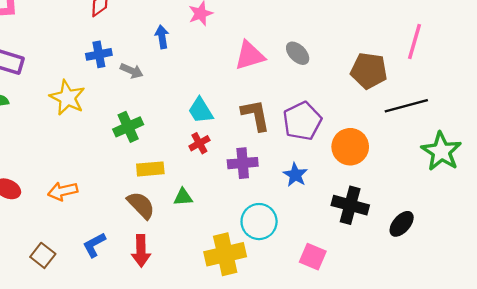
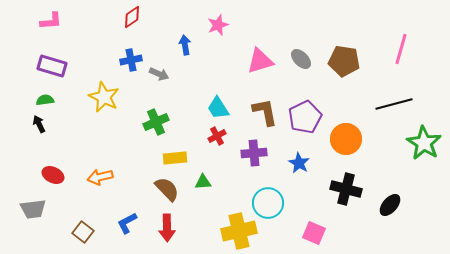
brown pentagon: (369, 71) -> (344, 61), moved

